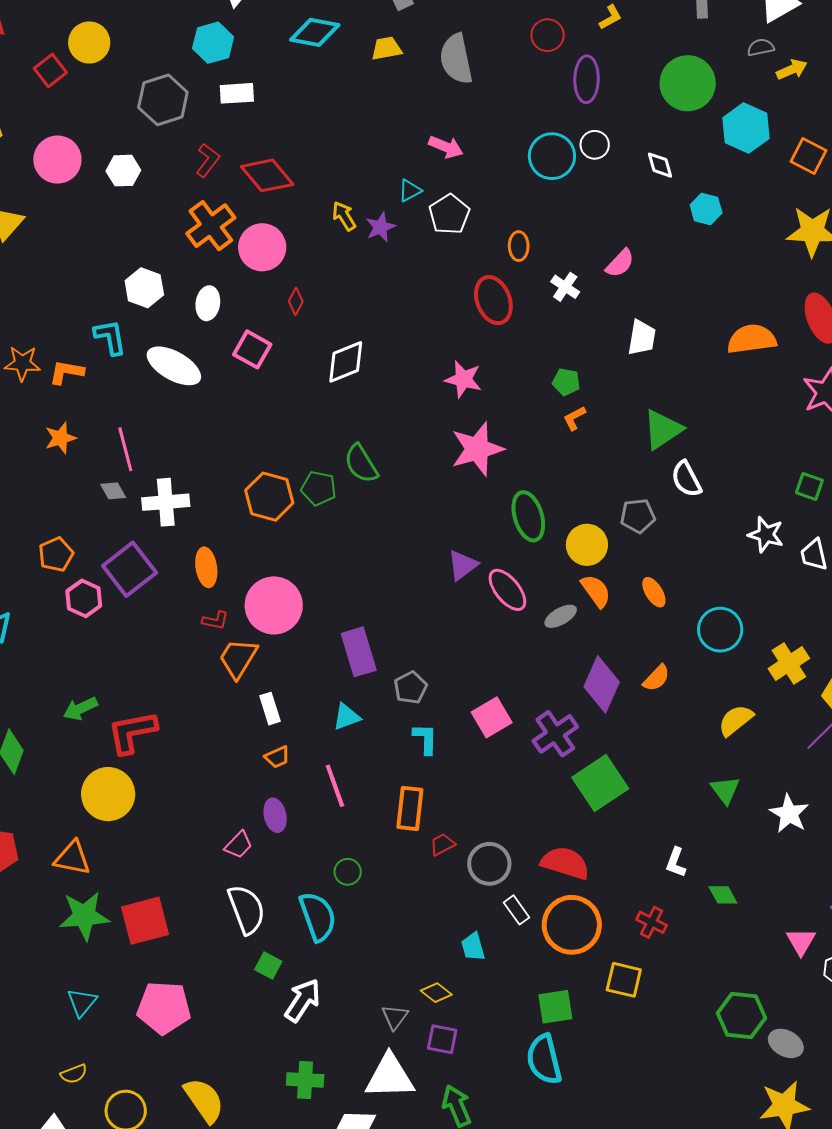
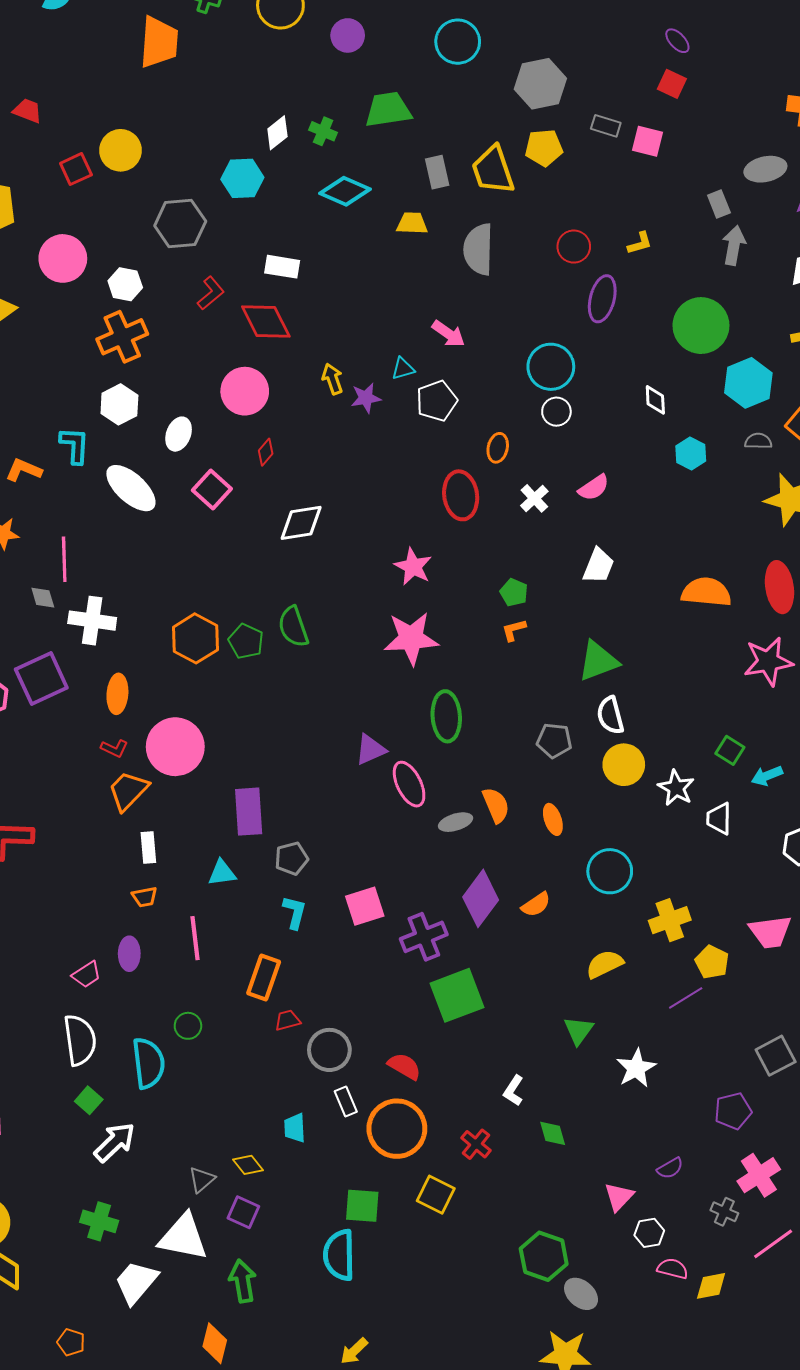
gray semicircle: (761, 47) -> (758, 441), moved
white rectangle: (237, 93) -> (282, 267), moved
white circle: (595, 145) -> (556, 412), moved
orange cross: (211, 226) -> (122, 337), moved
yellow circle: (587, 545) -> (624, 765), moved
red semicircle: (565, 863) -> (404, 1066), size x0.7

